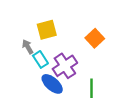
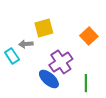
gray arrow: (28, 47) -> (26, 44), turned -64
cyan rectangle: (40, 59) -> (12, 56), moved

